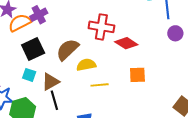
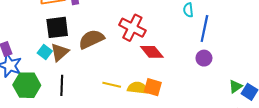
yellow semicircle: (86, 65) -> (138, 88), moved
brown triangle: (50, 82) -> (60, 52), moved, turned -30

